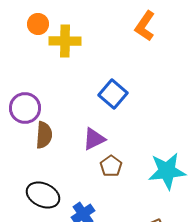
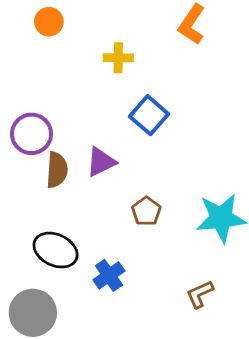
yellow cross: (65, 41) -> (118, 58), moved, size x0.7
purple triangle: (94, 139) -> (101, 162), moved

